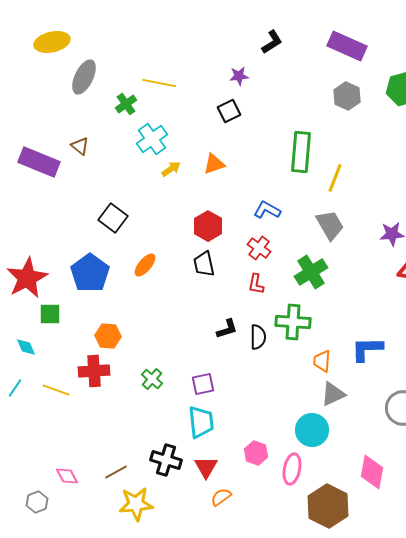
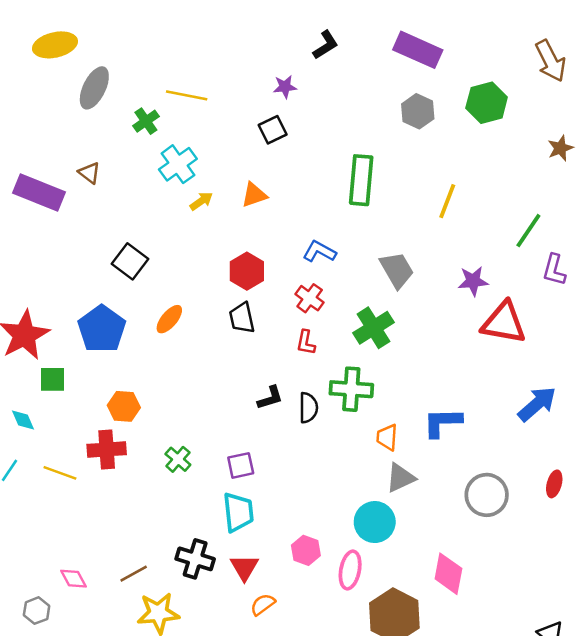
yellow line: (335, 178) -> (447, 201), moved

